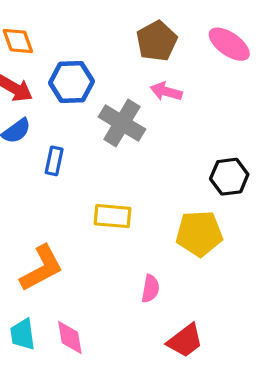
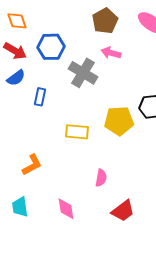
yellow pentagon: (199, 233) -> (119, 121), moved
orange L-shape: (42, 268) -> (32, 165), size x0.7
pink diamond: (70, 338) -> (66, 209), moved

